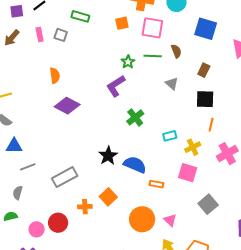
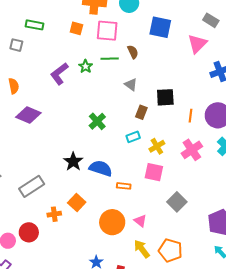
orange square: (122, 23) -> (76, 28), turned 32
brown rectangle: (204, 70) -> (141, 112), moved
purple L-shape: (116, 86) -> (59, 74), moved
orange line: (211, 125) -> (191, 116), moved

